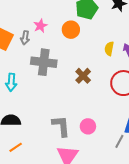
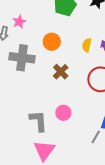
orange circle: (71, 30) -> (52, 42), moved
pink circle: (88, 126) -> (63, 113), moved

